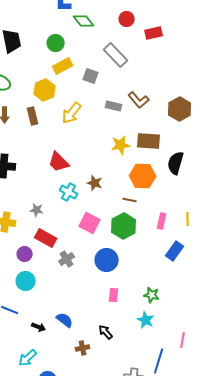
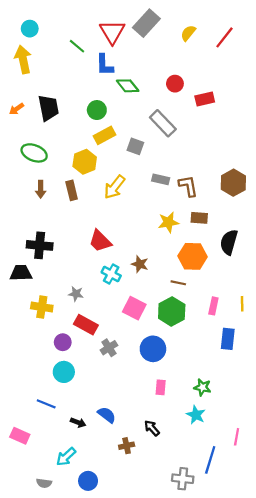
brown L-shape: (139, 100) -> (188, 186), moved, turned -150
brown rectangle: (149, 141) -> (199, 218), size x0.7
blue rectangle: (175, 251) -> (228, 339), turned -30

